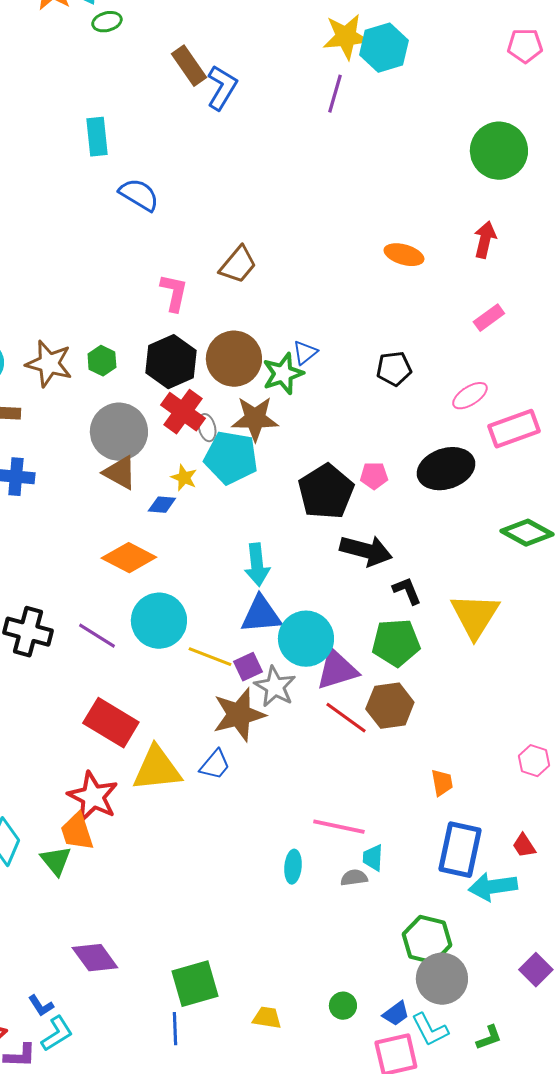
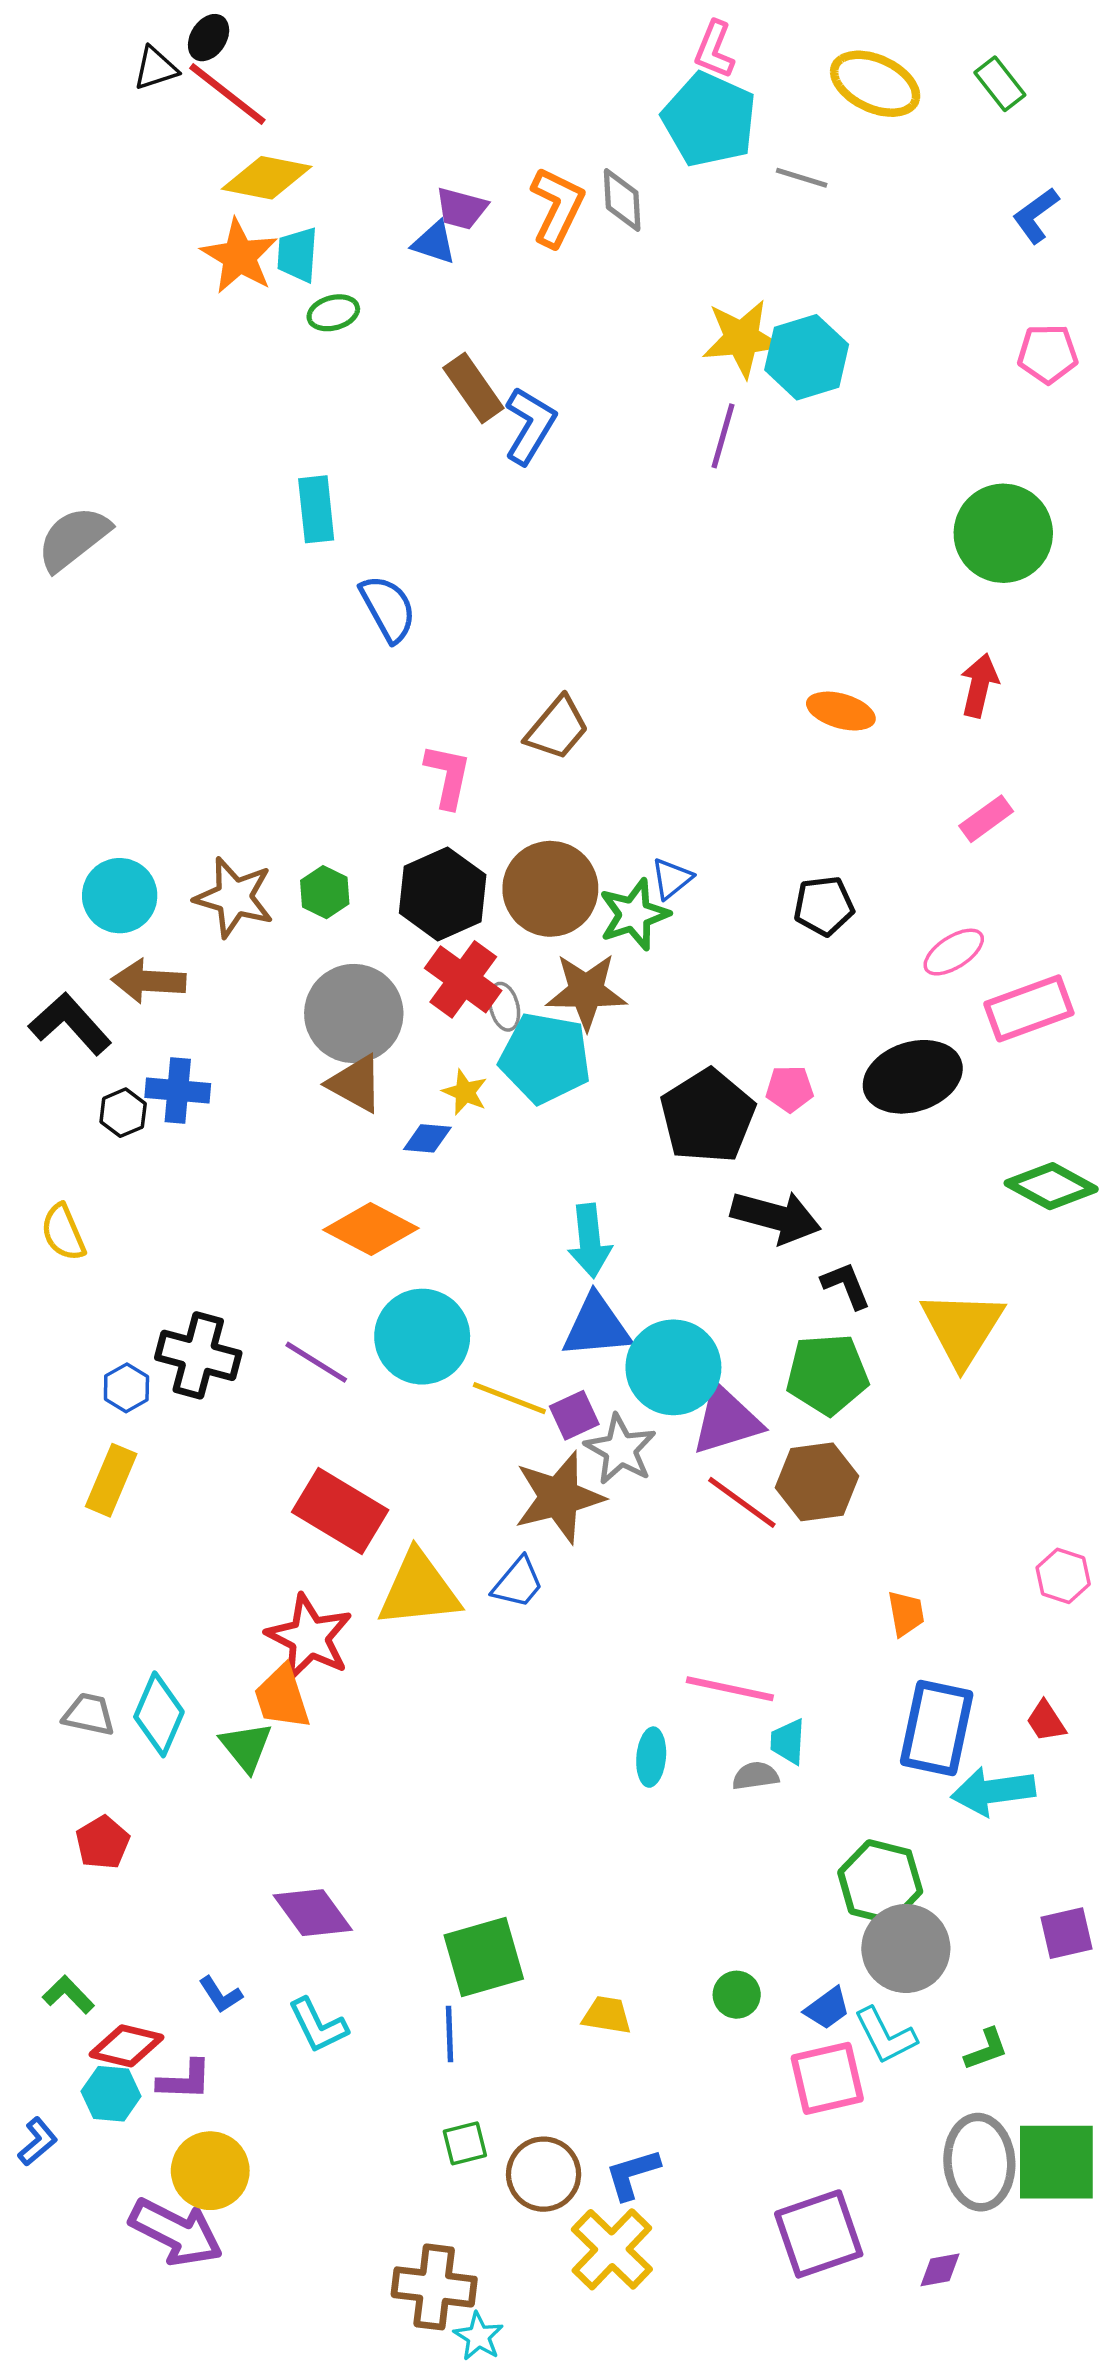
blue semicircle: (139, 195) -> (388, 608), turned 30
purple square: (536, 970) -> (1067, 1933), turned 32
cyan L-shape: (57, 1034) -> (318, 2025), moved, turned 96

